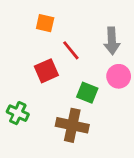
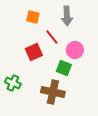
gray arrow: (112, 41) -> (67, 16), moved
pink circle: (119, 76) -> (75, 50), moved

